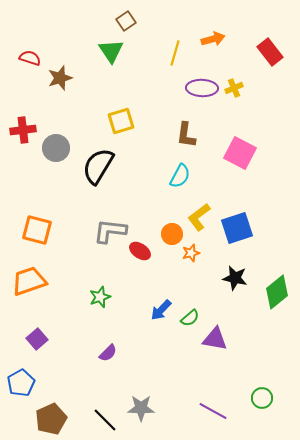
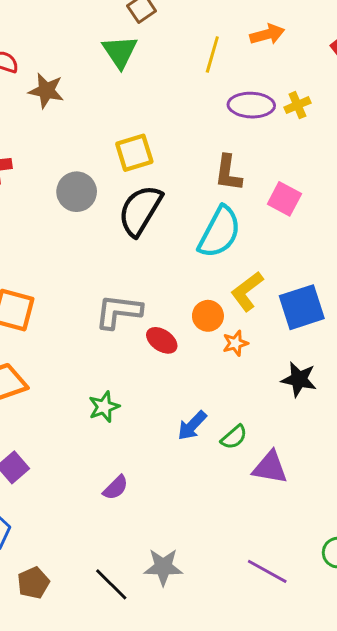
brown star: (60, 78) -> (46, 91), turned 30
gray circle: (56, 148) -> (77, 192), moved
pink square: (240, 153) -> (284, 199), moved, size x0.7
black semicircle: (98, 166) -> (140, 210), moved
cyan semicircle: (180, 176) -> (220, 232), size x1.5
brown pentagon: (51, 419) -> (33, 583), size x0.7

